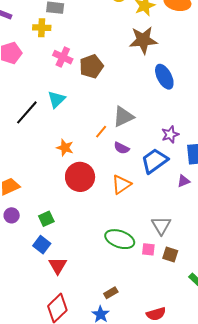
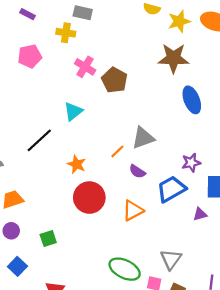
brown pentagon: (91, 66) -> (115, 80), turned -30
black line: (27, 112) -> (39, 140), moved
blue square: (42, 245) -> (17, 266), moved

